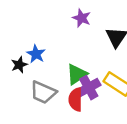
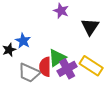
red semicircle: (76, 100) -> (45, 67), moved

